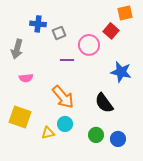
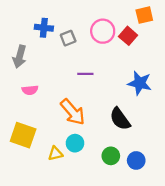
pink circle: (89, 45) -> (103, 31), moved
purple line: (67, 60) -> (85, 74), moved

